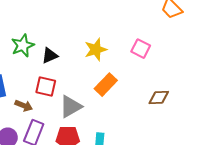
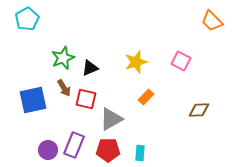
orange rectangle: (106, 85) -> (146, 97), size x0.7
brown arrow: (24, 106) -> (64, 88), moved, turned 36

